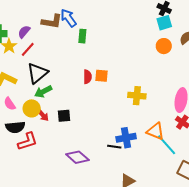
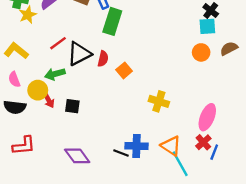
green rectangle: (82, 36) -> (112, 21), size x1.6
red line: (28, 49) -> (58, 43), moved
black triangle: (37, 73) -> (79, 54), moved
orange square: (101, 76) -> (124, 70), turned 32
red semicircle: (88, 77) -> (103, 59), moved
red L-shape: (28, 141) -> (24, 146), moved

